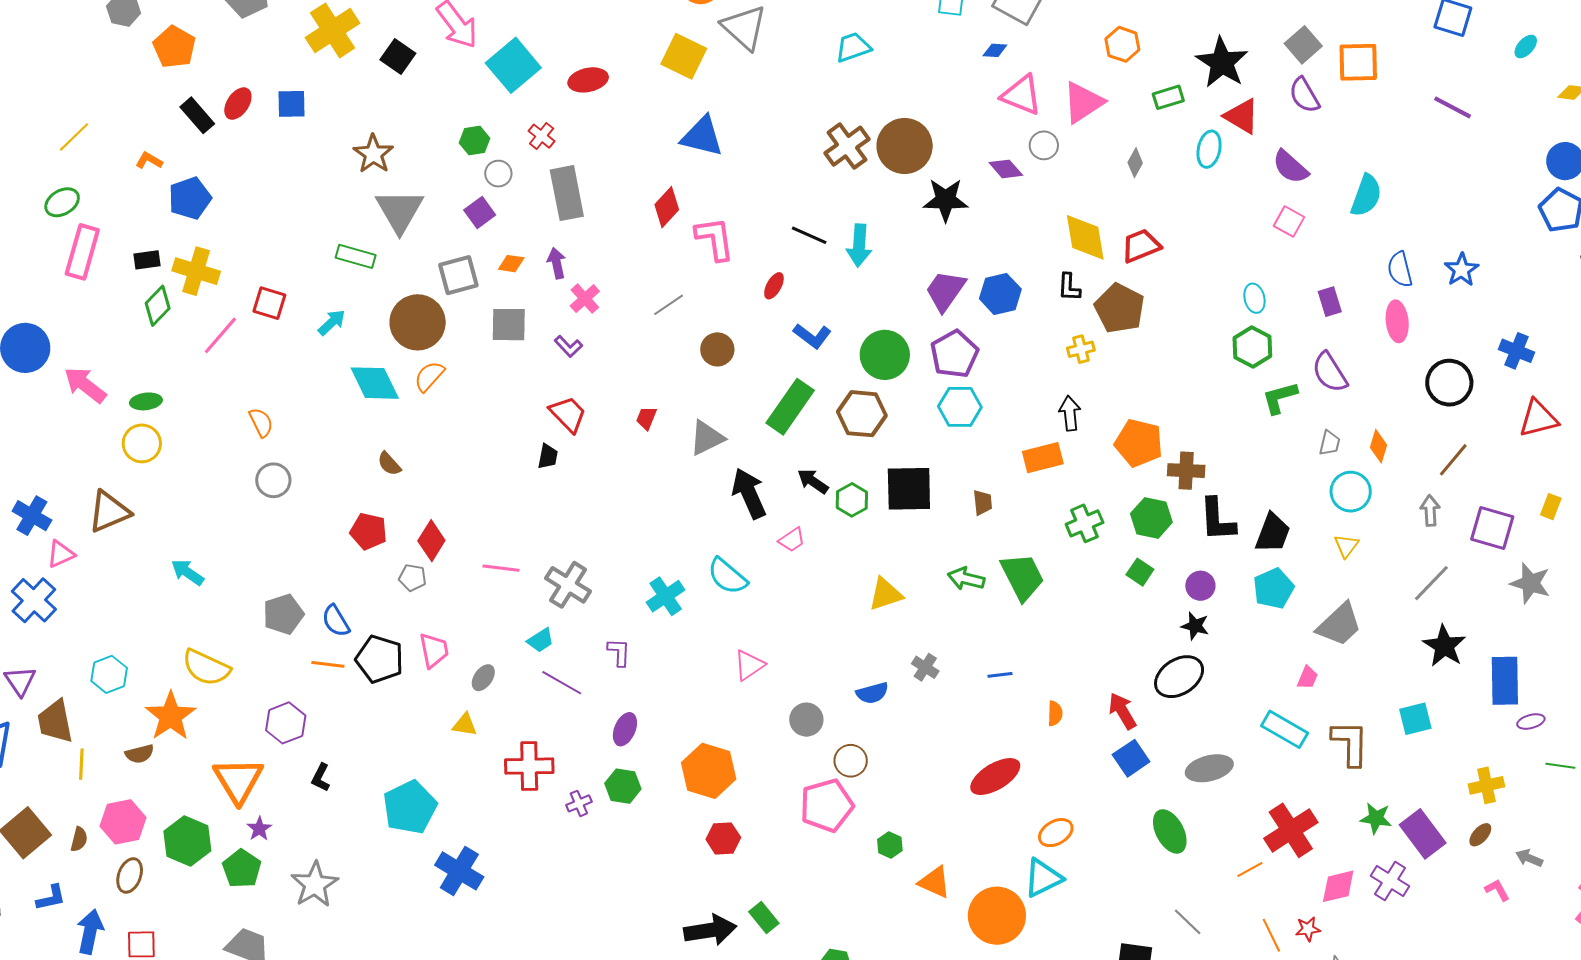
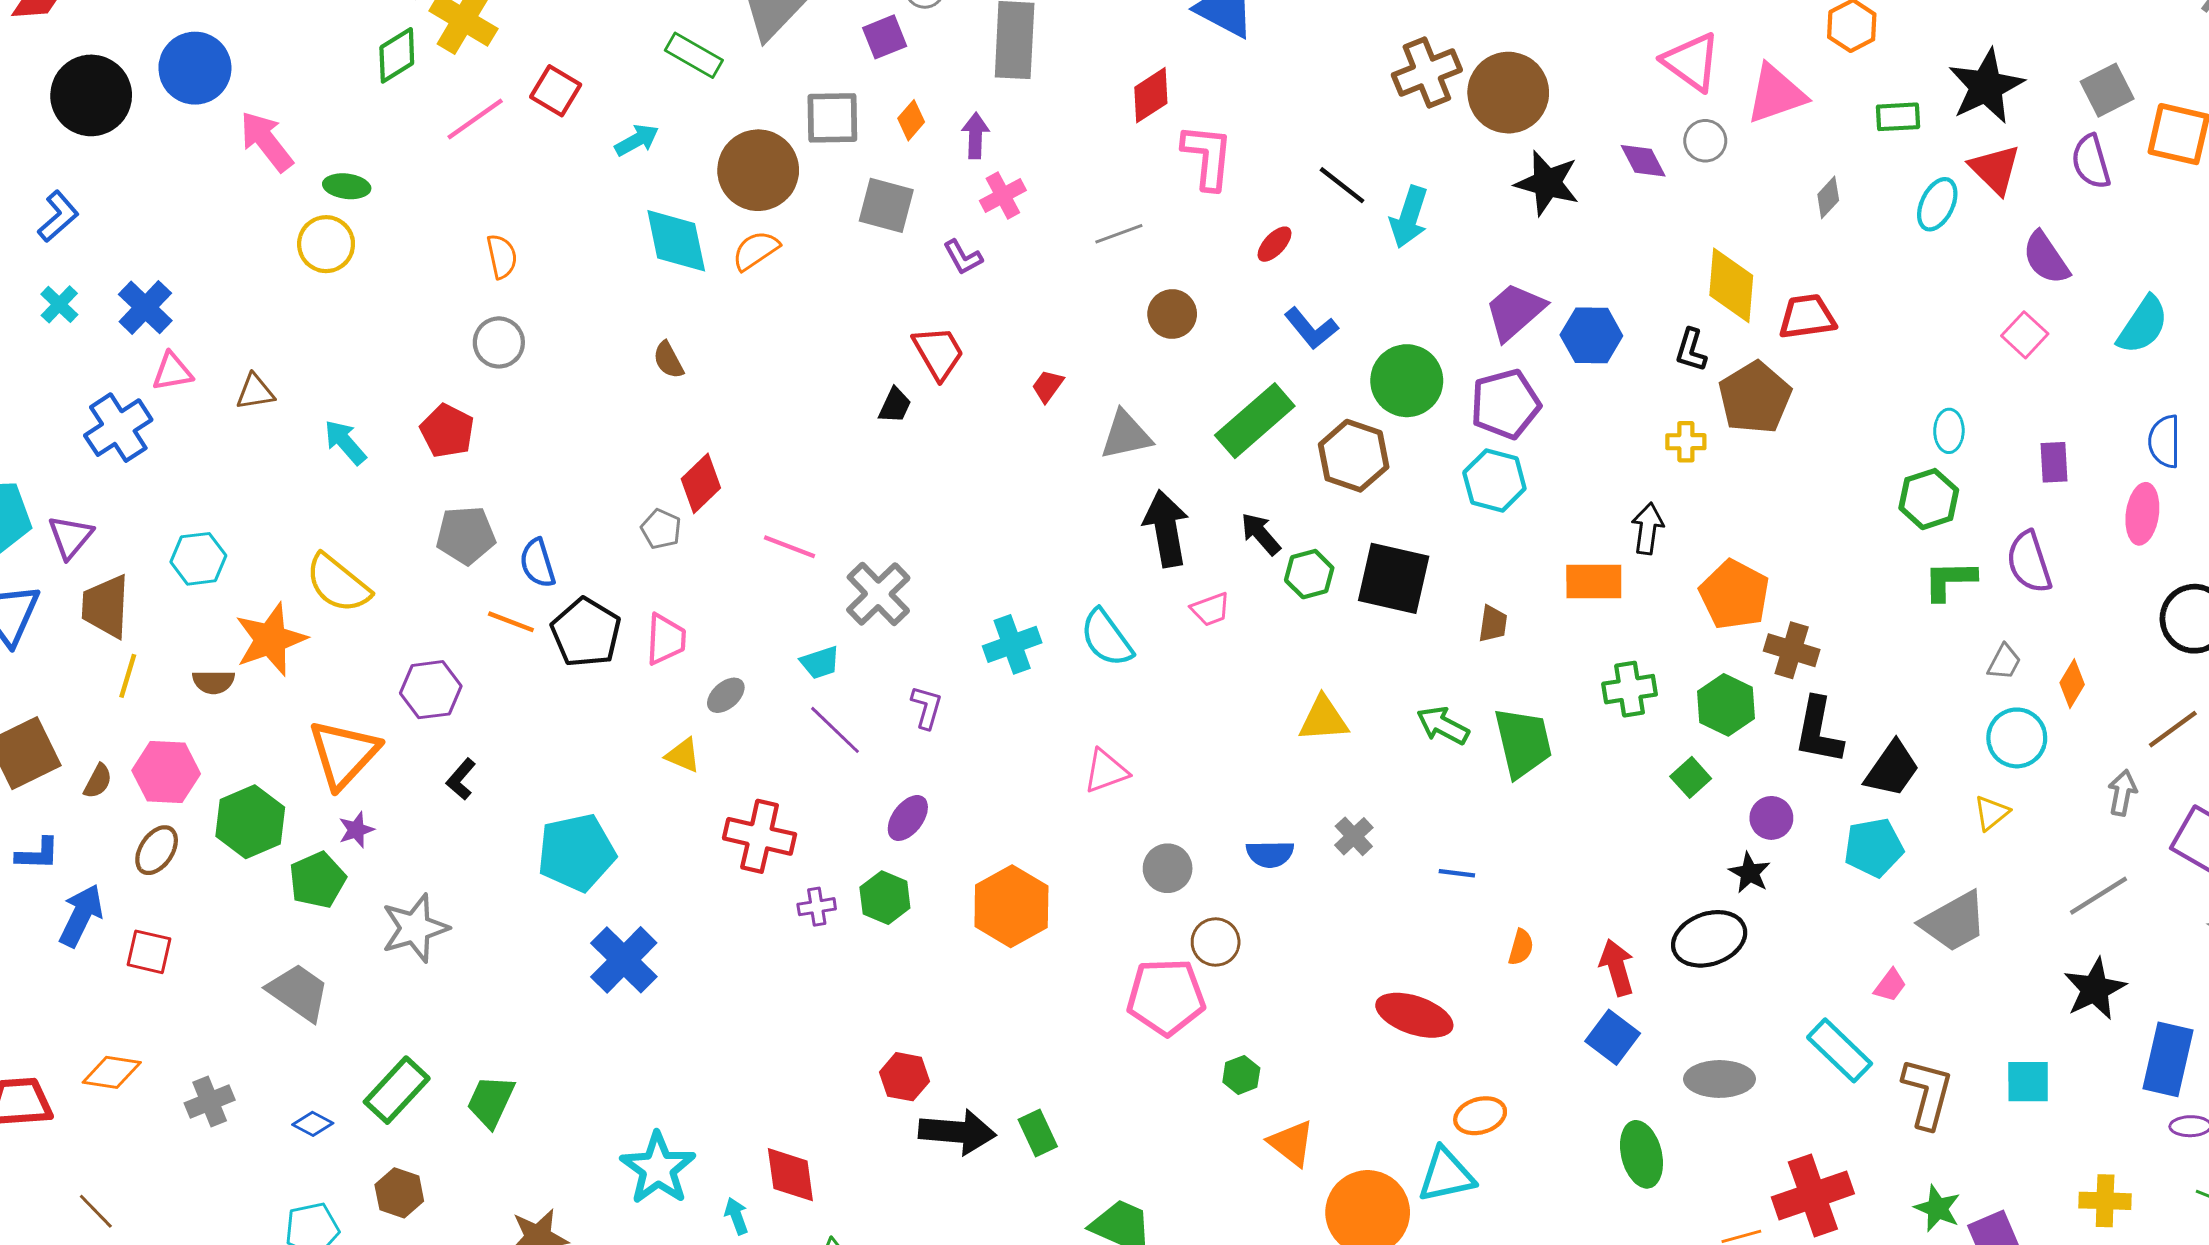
orange diamond: (511, 264) -> (911, 120), turned -72
brown triangle: (109, 512) -> (255, 392), moved, size x0.6
red pentagon: (368, 531) -> (447, 431), moved
blue square: (1131, 758) -> (1613, 1037), turned -33
red ellipse: (995, 777) -> (1414, 1015), turned 36
red hexagon: (723, 838) -> (905, 1077), moved

